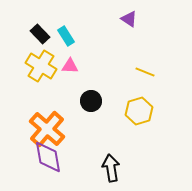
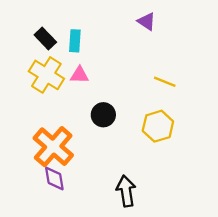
cyan rectangle: (66, 36) -> (75, 41), turned 36
purple diamond: (48, 157) -> (54, 178), size x0.7

